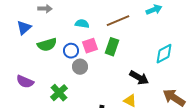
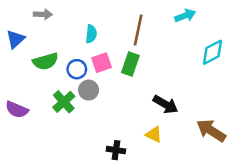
brown line: (118, 21) -> (138, 30), turned -55
cyan semicircle: (82, 24) -> (91, 34), turned 88
cyan diamond: (164, 54) -> (213, 52), moved
green cross: (59, 93) -> (64, 102), moved

